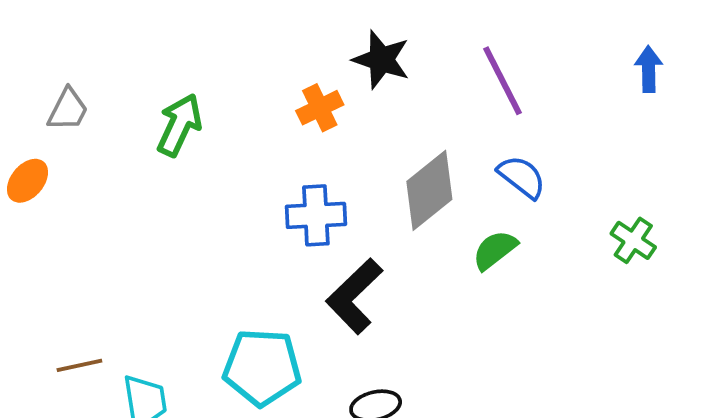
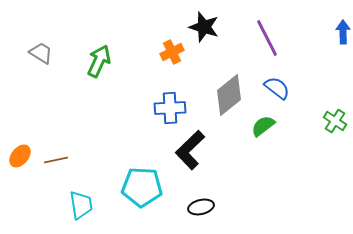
gray trapezoid: (68, 110) -> (41, 53), turned -85
orange ellipse: (28, 181) -> (20, 156), moved
brown line: (79, 365) -> (56, 160), moved

